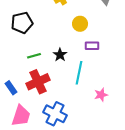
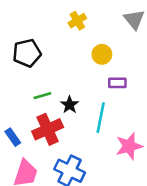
black star: (60, 55) -> (70, 105), moved
pink star: (101, 95) -> (129, 146), size x1.5

